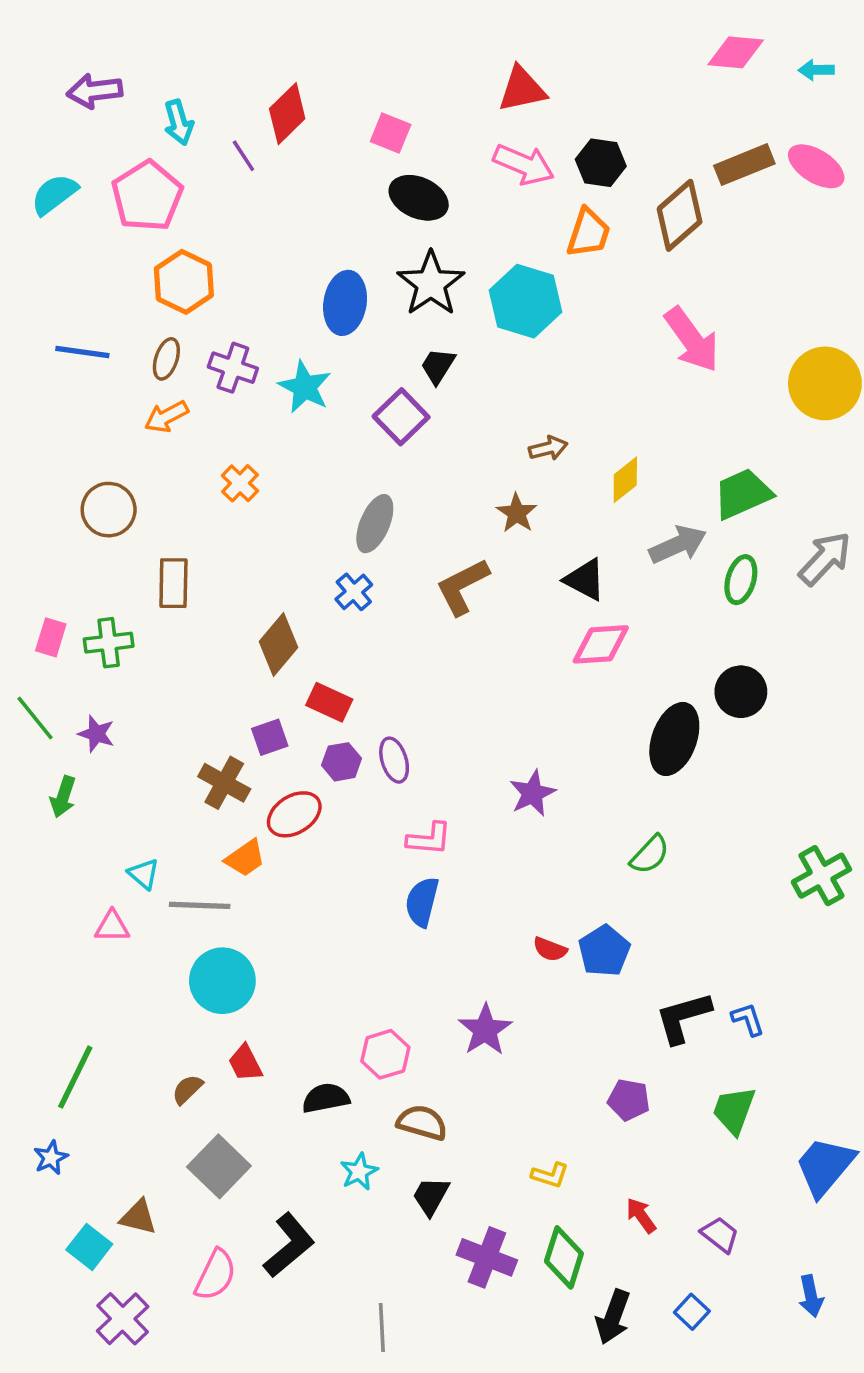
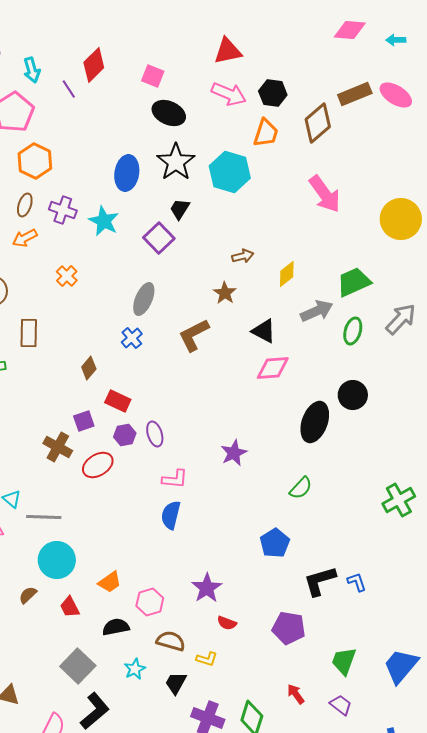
brown diamond: (278, 644) -> (89, 368), size x0.7
orange trapezoid: (245, 858) -> (110, 582), moved
red semicircle: (550, 949) -> (227, 623), moved
brown semicircle: (187, 1089) -> (28, 595), moved
purple pentagon: (629, 1100) -> (289, 628), size x1.4
green trapezoid: (734, 1110) -> (344, 661), moved
gray square: (219, 1166) -> (78, 666), moved
yellow L-shape: (550, 1175) -> (207, 659), moved

